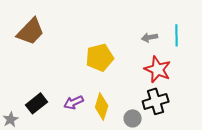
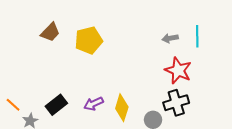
brown trapezoid: (31, 31) -> (50, 32), size x0.7
yellow pentagon: (100, 57) -> (89, 40), moved

